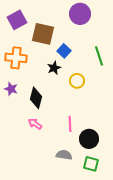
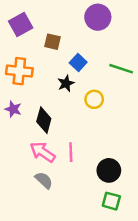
brown square: (43, 34) -> (52, 42), size x0.6
green line: (99, 56) -> (121, 69), turned -54
pink arrow: (35, 124) -> (43, 152), size x1.5
pink line: (70, 124) -> (71, 152), moved
gray semicircle: (64, 155) -> (44, 180), moved, turned 35

